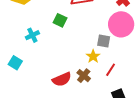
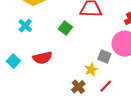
cyan cross: (32, 35) -> (25, 26), moved, turned -32
red semicircle: (62, 79) -> (42, 58), moved

